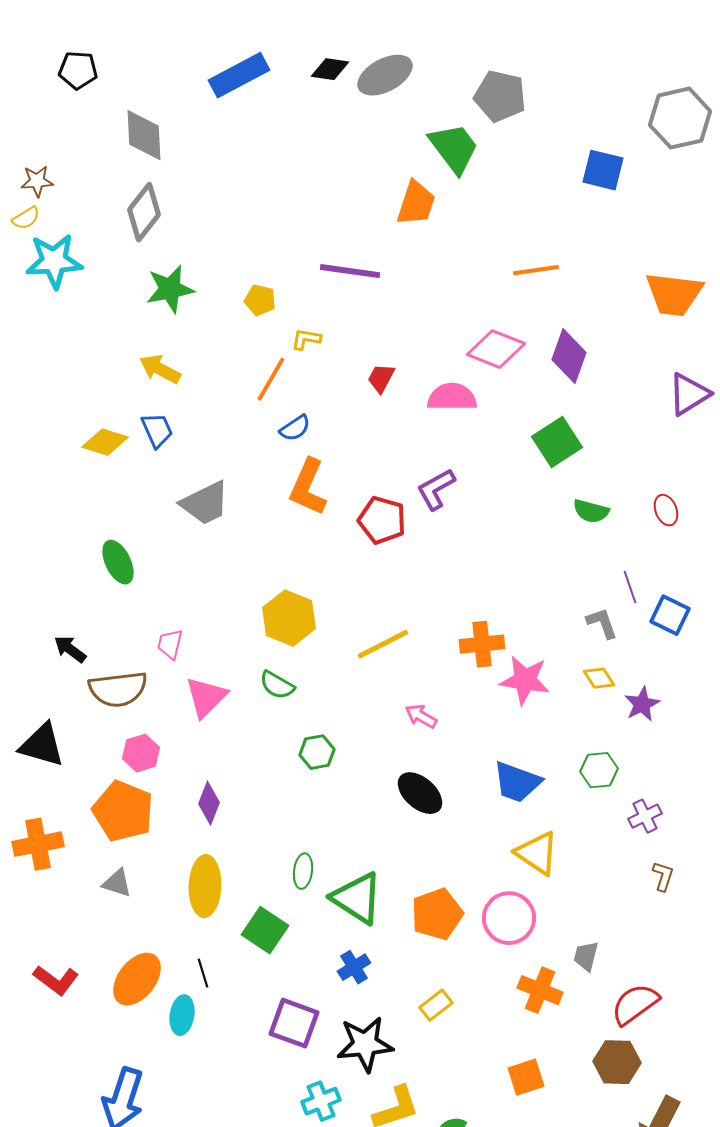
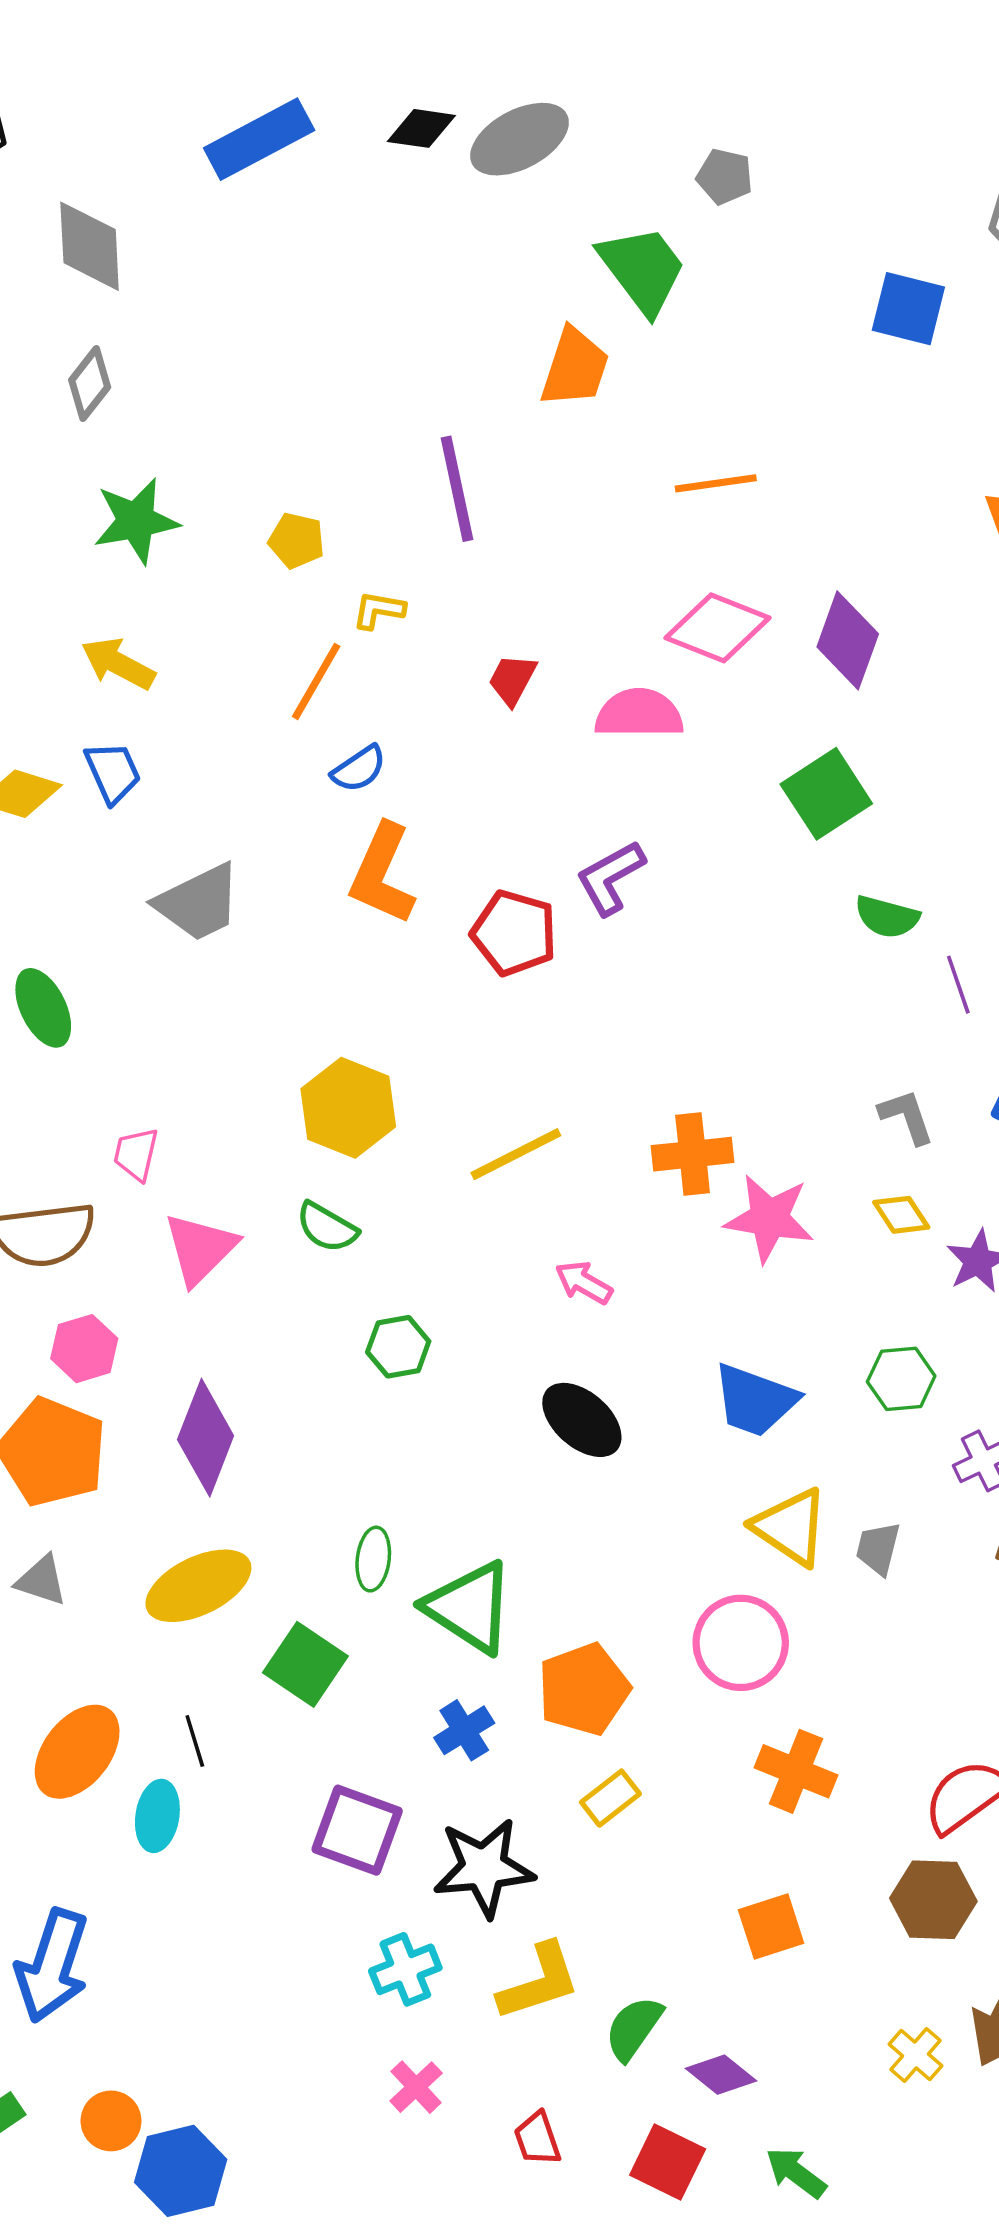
gray pentagon: (500, 96) -> (725, 177), size x0.6
gray diamond: (144, 212) -> (90, 384), size x0.7
orange line: (536, 270) -> (716, 483), moved
purple line: (350, 271) -> (457, 489), turned 70
purple line: (630, 587) -> (958, 985), moved
purple diamond: (209, 803) -> (206, 1438), size x1.5
yellow ellipse: (205, 886) -> (198, 1586), turned 62
orange pentagon: (437, 914) -> (584, 1689), moved
gray trapezoid: (586, 956) -> (878, 1548), moved

